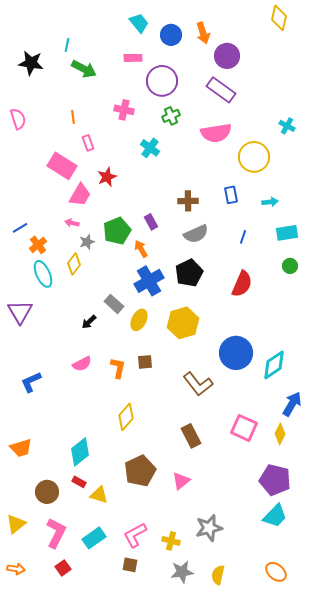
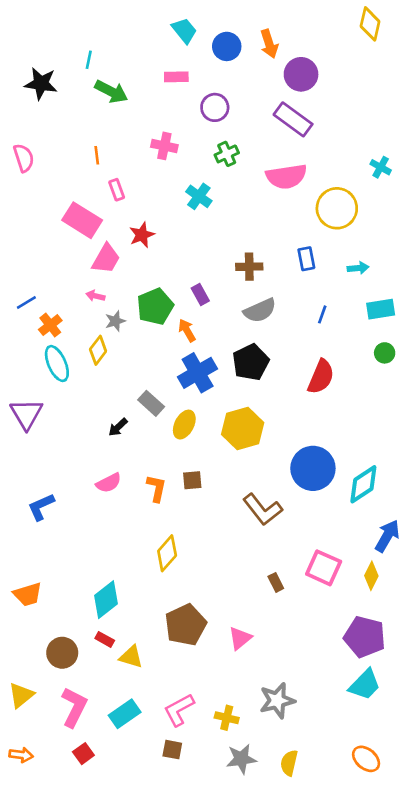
purple circle: (162, 81) -> (215, 107), size x0.7
brown rectangle: (191, 436) -> (276, 582), moved, size x0.6

